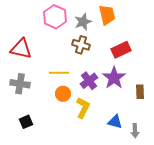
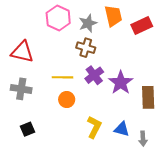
red rectangle: (121, 50) -> (142, 25), moved
purple cross: (89, 81) -> (94, 75), moved
brown rectangle: (140, 92) -> (148, 97), size x1.5
yellow L-shape: (83, 108) -> (94, 127), moved

